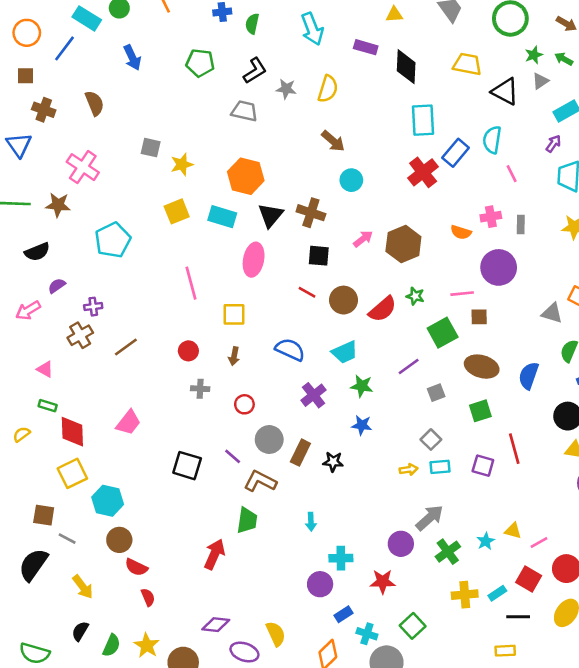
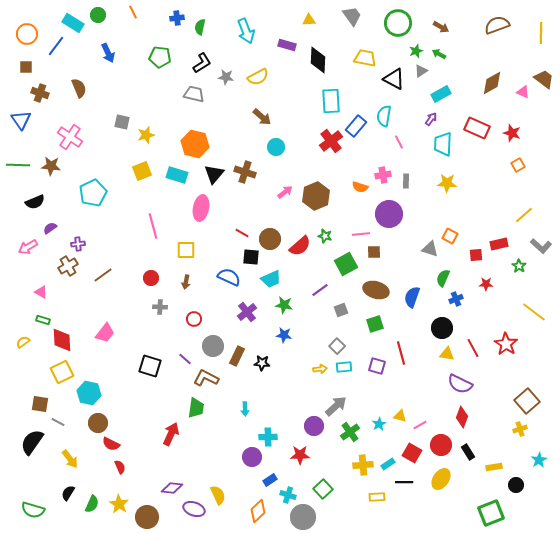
yellow semicircle: (328, 89) -> (258, 77), turned 45
black square: (319, 256) -> (251, 257), moved
yellow rectangle: (505, 651) -> (377, 497), moved

